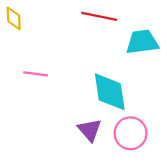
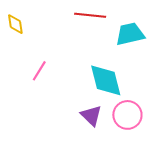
pink line: (36, 74) -> (39, 71), turned -60

